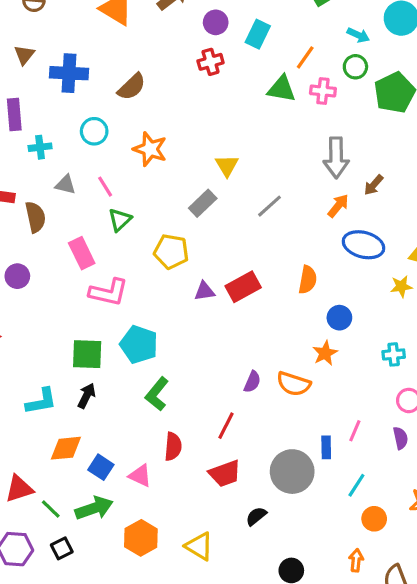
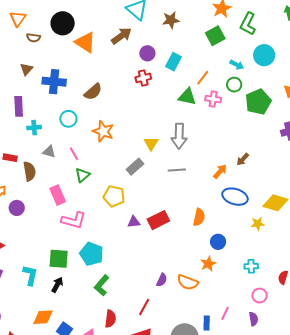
gray arrow: (336, 158) -> (179, 136), moved
gray line: (270, 206) -> (177, 170), turned 36
cyan L-shape: (41, 401) -> (30, 275), moved, turned -70

